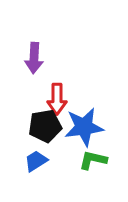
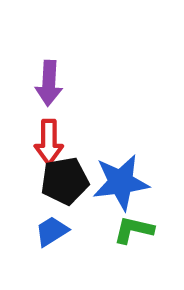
red arrow: (57, 99) -> (49, 142), moved

